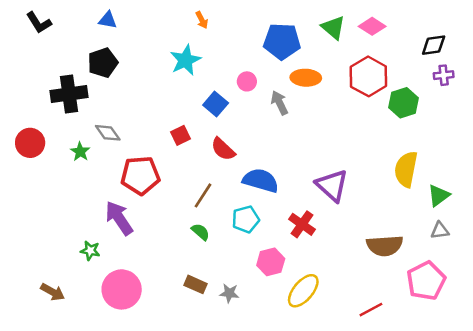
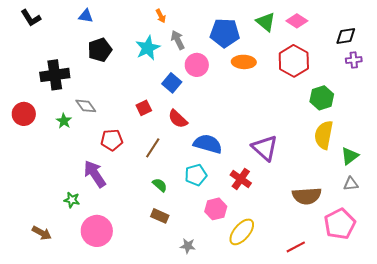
black pentagon: (103, 63) -> (100, 50), moved
pink circle: (247, 81) -> (197, 65), size x1.5
gray arrow: (279, 103) -> (178, 40), moved
green hexagon: (404, 103) -> (322, 98), moved
red pentagon: (140, 175) -> (112, 140), size x0.7
brown line: (203, 195) -> (153, 148), moved
brown rectangle: (195, 284) -> (160, 216), moved
gray star: (229, 293) -> (188, 246), moved

